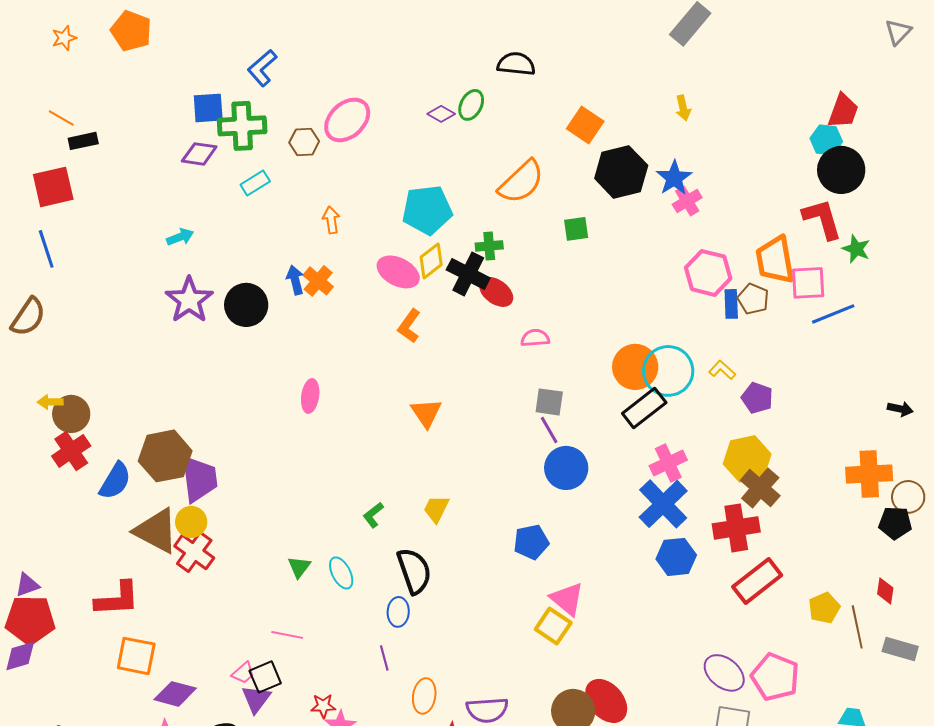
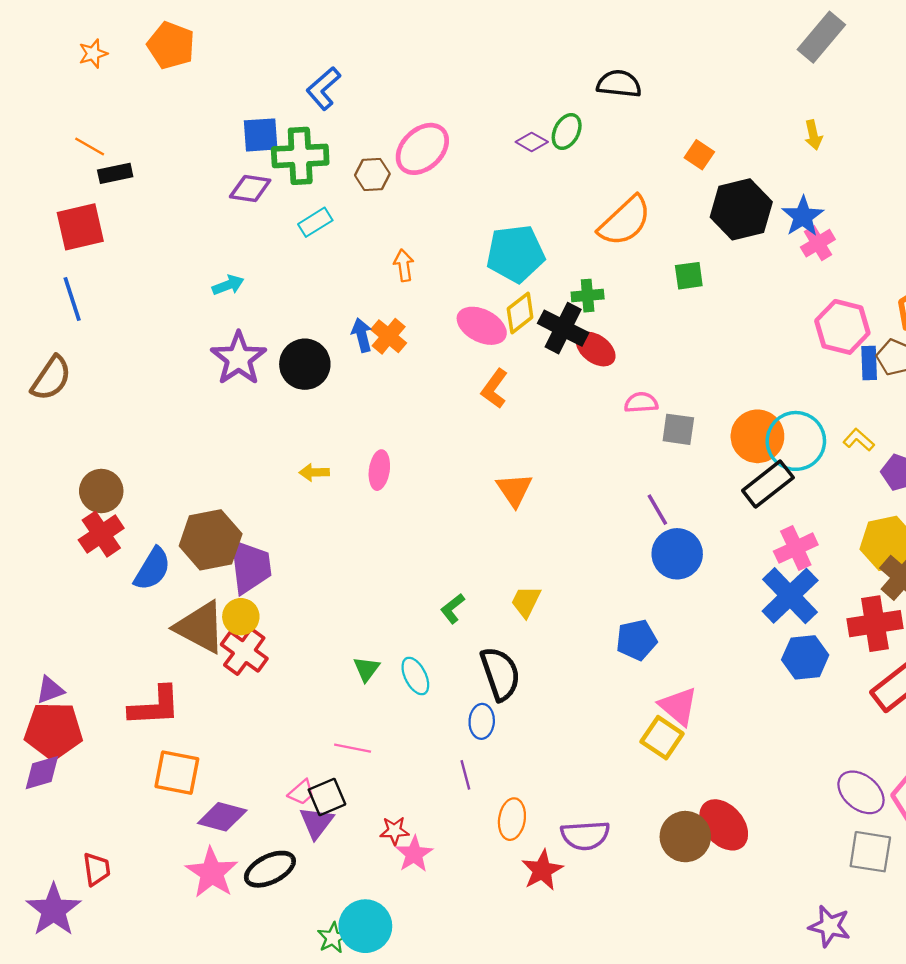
orange square: (585, 125) -> (699, 155), size x0.7
yellow arrow: (50, 402) -> (314, 472), moved
gray square: (549, 402) -> (678, 429), moved

